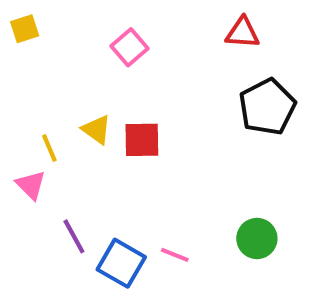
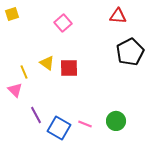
green circle: (257, 238) -> (116, 121), moved

